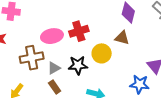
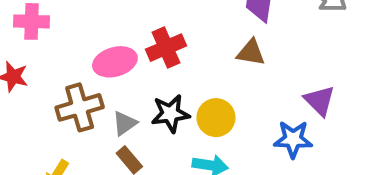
yellow circle: (102, 53) -> (216, 118), moved

